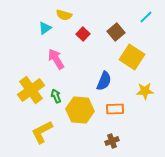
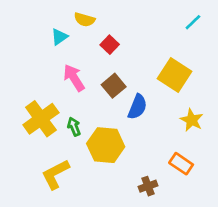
brown square: (116, 32) -> (114, 86), moved
yellow star: (145, 91) -> (192, 120), turned 30
orange rectangle: (115, 109) -> (181, 164), moved, turned 36

